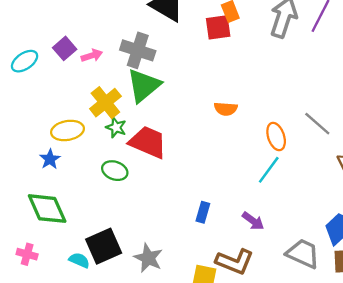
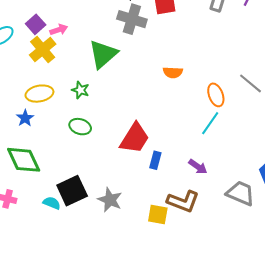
gray cross: (138, 50) -> (132, 19), moved
yellow cross: (105, 103) -> (43, 49), moved
red trapezoid: (148, 142) -> (135, 138), moved, turned 100

